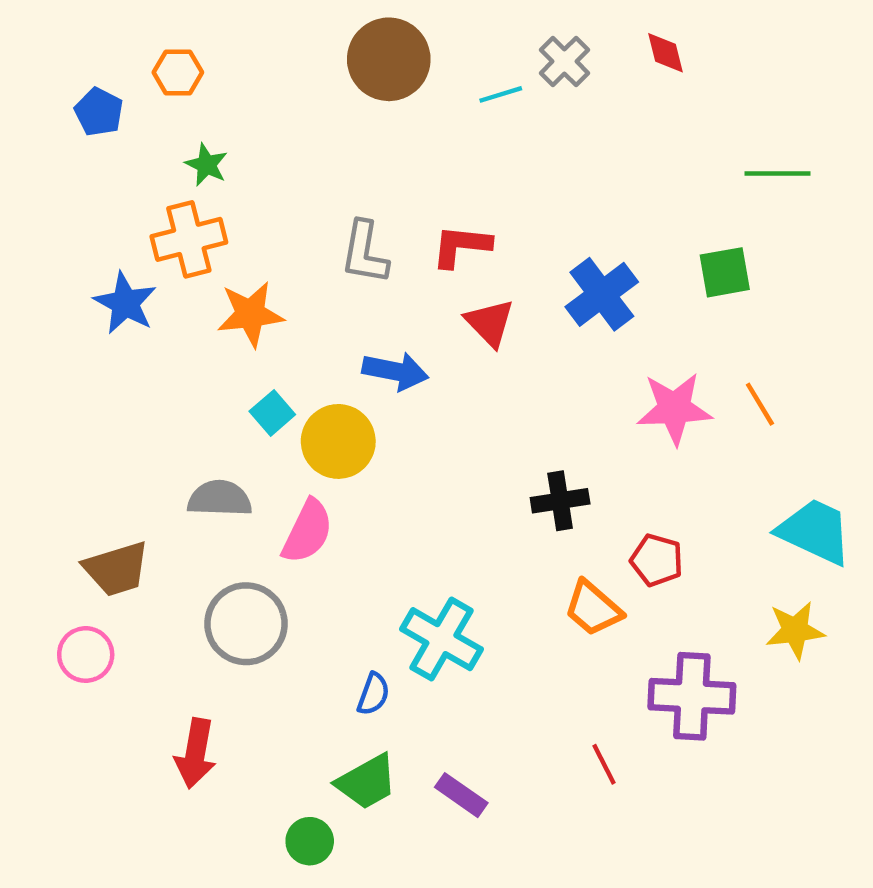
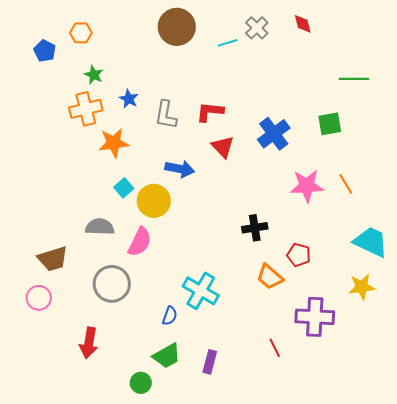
blue star: (125, 303) -> (129, 99), moved, size x0.7
purple rectangle: (461, 795) -> (210, 362), turned 70

